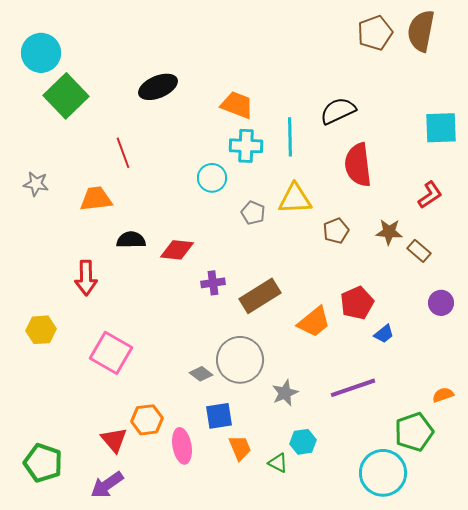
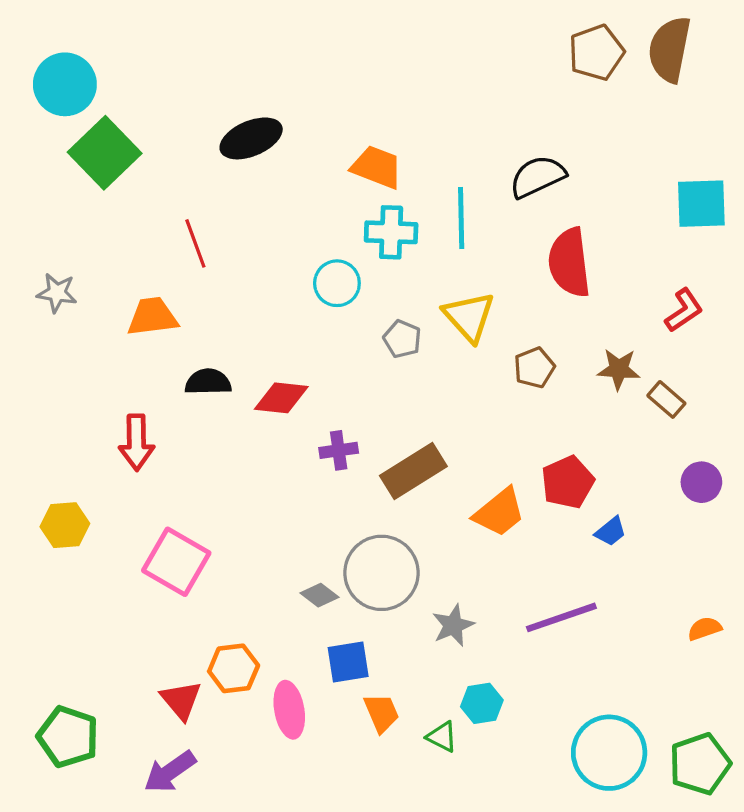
yellow triangle: (295, 199) -> (469, 317), turned 51
green pentagon: (414, 432) -> (700, 764), moved

